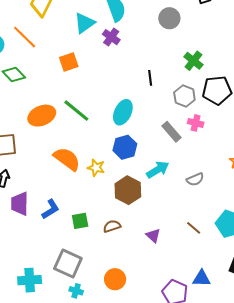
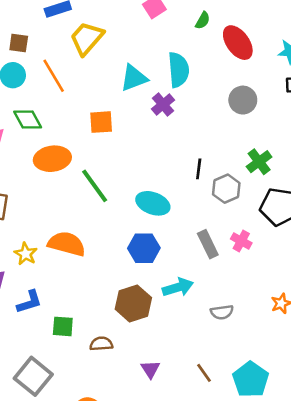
gray hexagon: (184, 96) -> (226, 189), moved
cyan ellipse: (123, 112) -> (153, 203), turned 70
orange ellipse: (42, 116) -> (52, 159), moved
orange semicircle: (67, 159) -> (67, 244), turned -36
yellow star: (96, 168) -> (26, 254), moved

